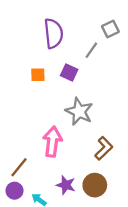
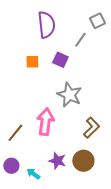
brown line: (19, 167) -> (15, 133), moved

